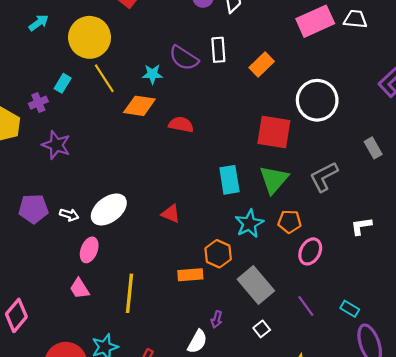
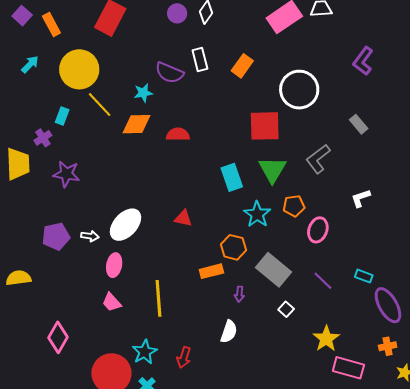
purple arrow: (217, 319) -> (239, 294), moved

